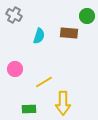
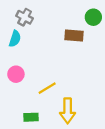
gray cross: (14, 15) -> (25, 17), moved
cyan semicircle: (39, 36) -> (15, 39), moved

